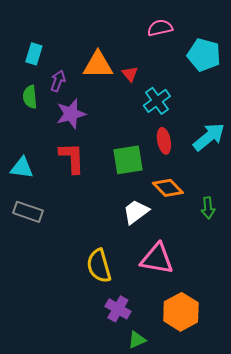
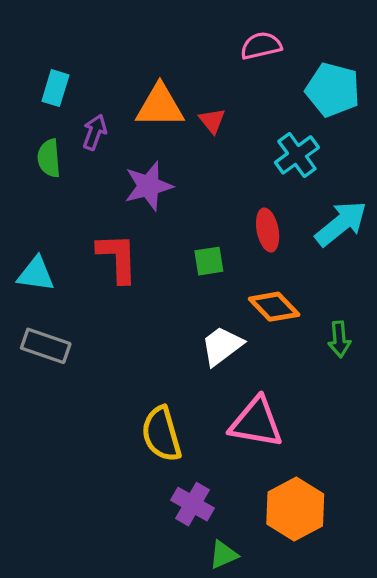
cyan cross: (157, 101) -> (297, 155), moved
purple star: (71, 114) -> (148, 186), moved
green square: (128, 160) -> (209, 261), size x0.6

